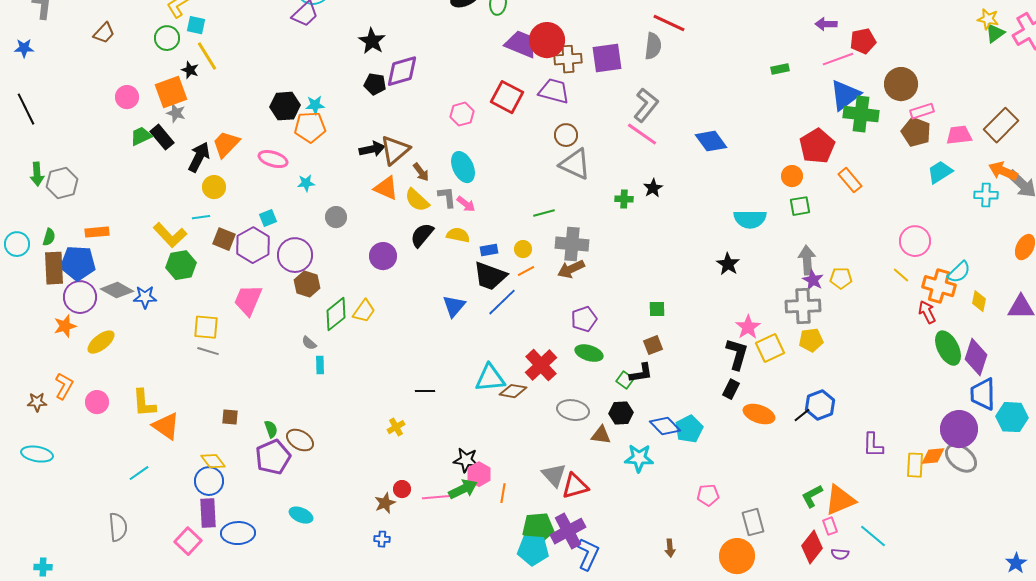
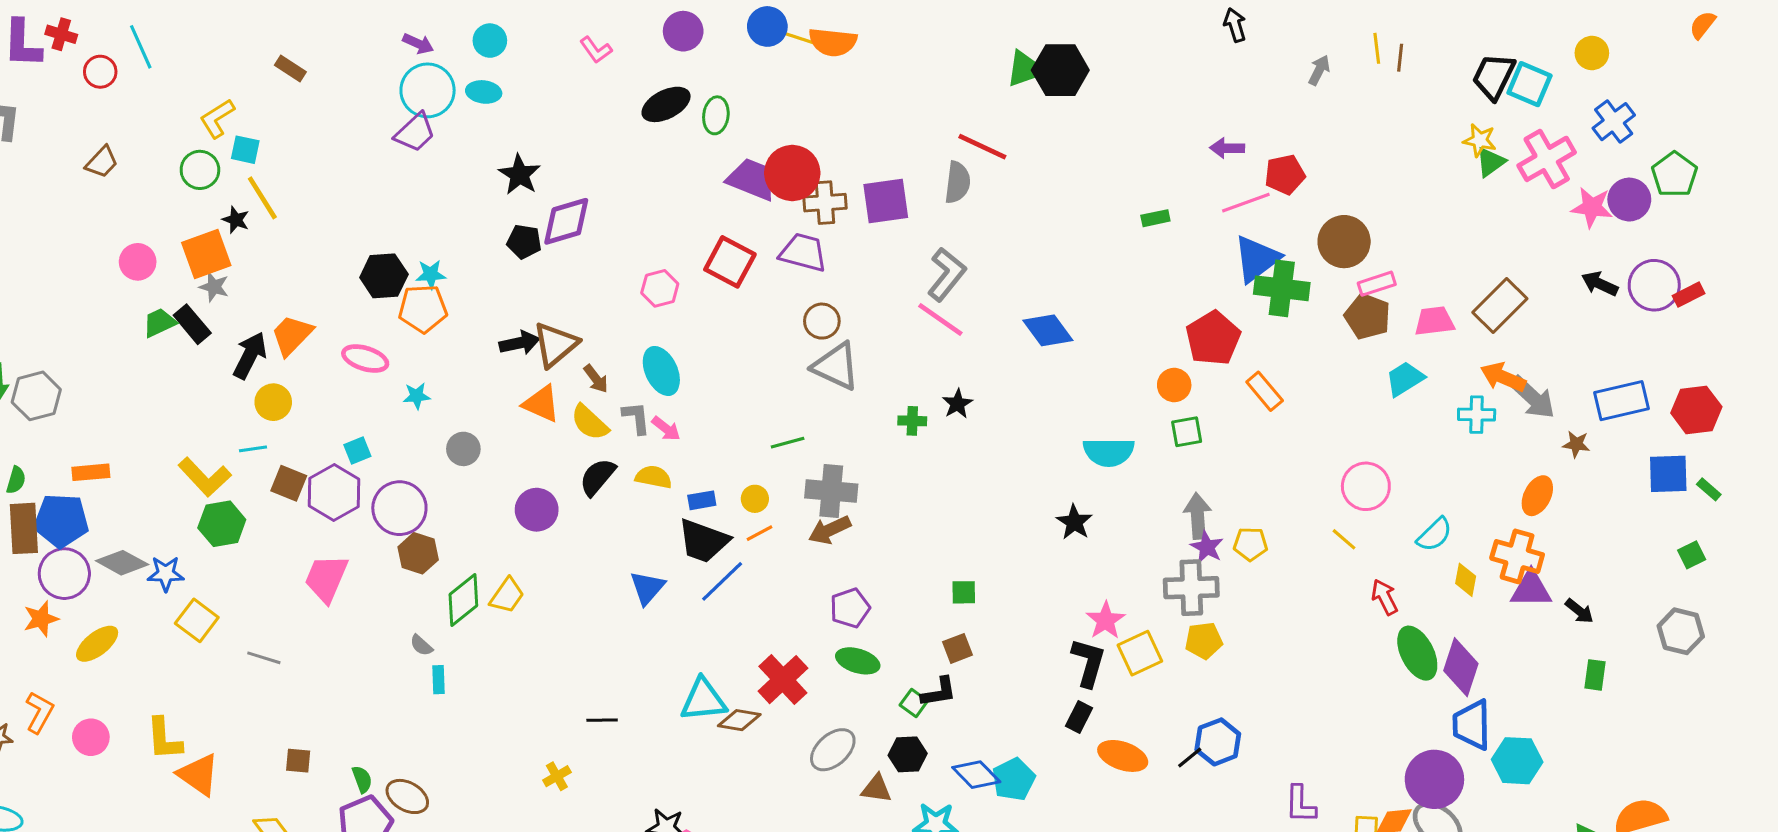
orange cross: (939, 286) -> (1517, 556), moved
yellow square: (206, 327) -> (197, 620), moved, turned 32
gray ellipse: (573, 410) -> (833, 750), turned -52

